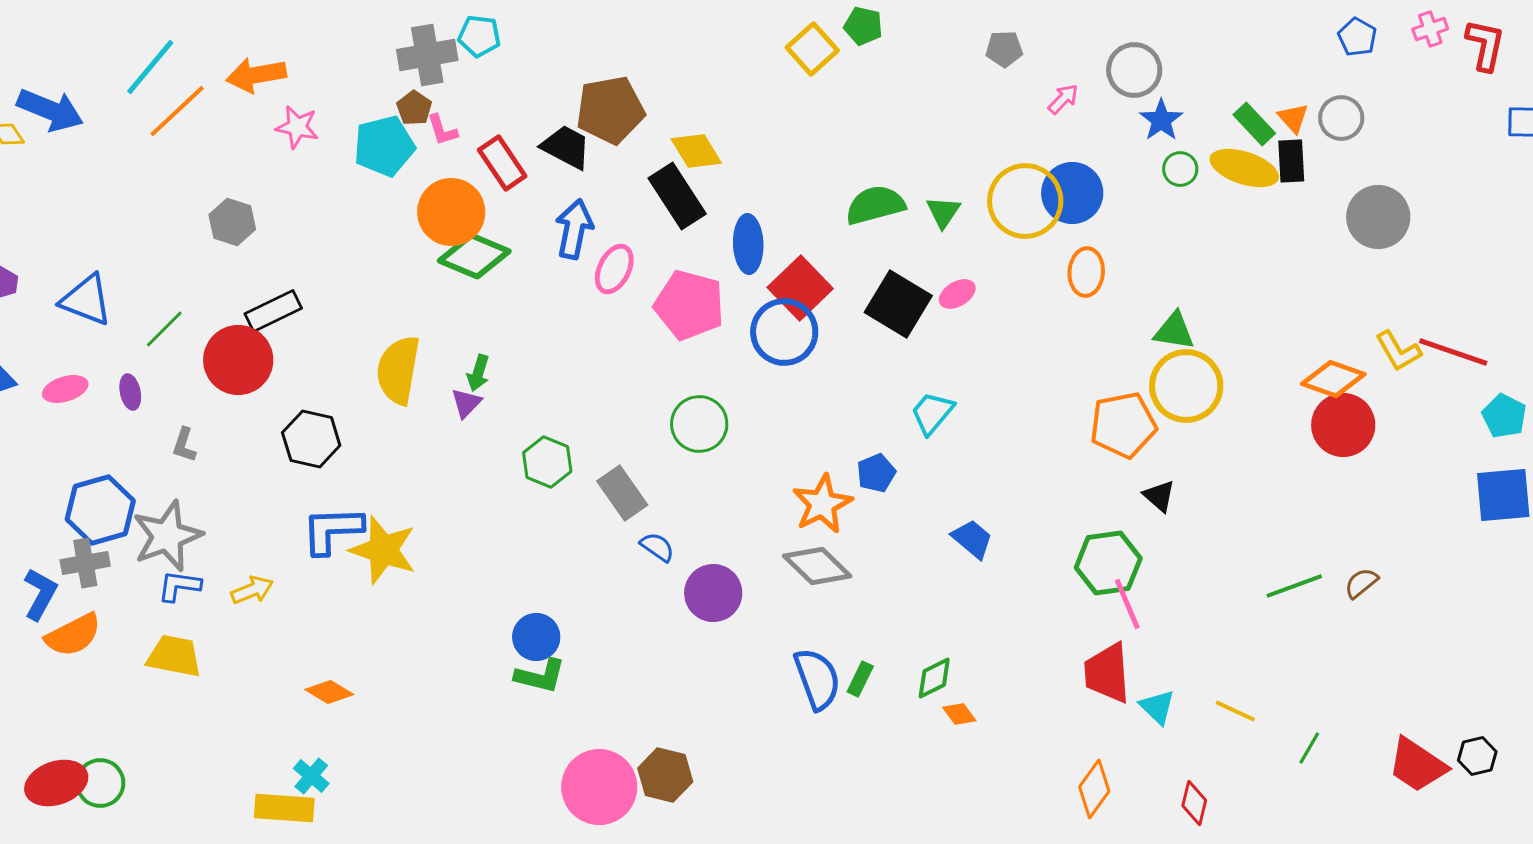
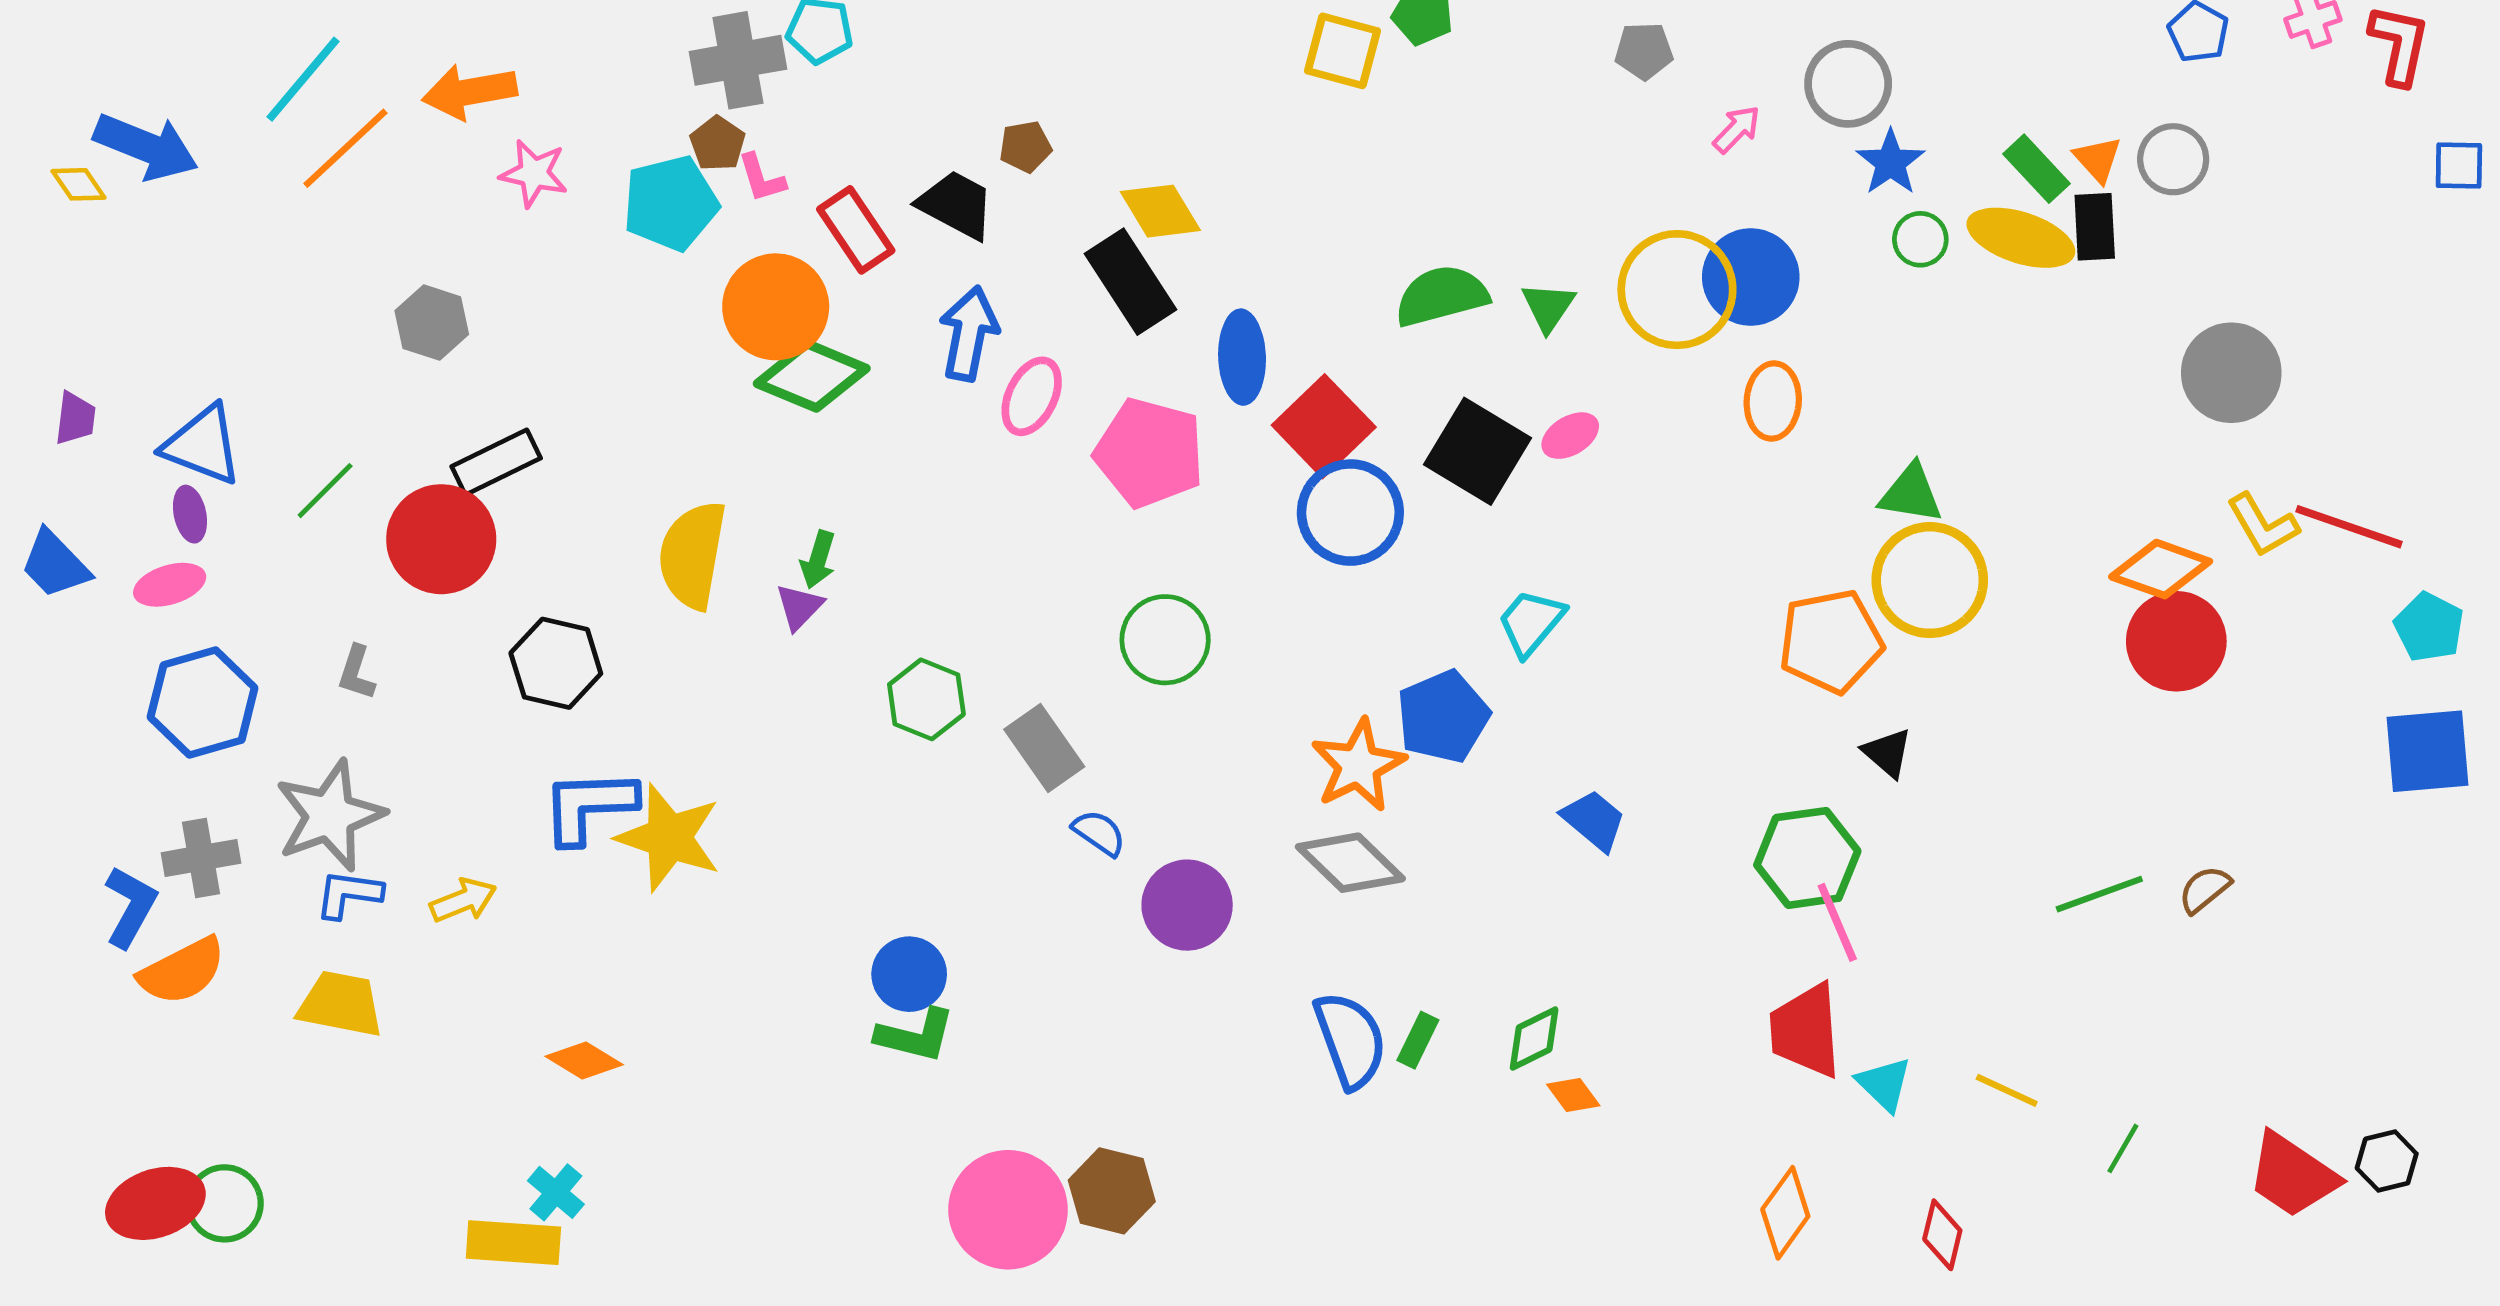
yellow square: (812, 49) -> (1343, 51), turned -33
brown pentagon: (610, 110) -> (1025, 147), size x0.5
gray circle: (1378, 217) -> (2231, 373), moved
blue circle: (784, 332) -> (1350, 513), moved
purple ellipse: (130, 392) -> (190, 514), moved
blue pentagon: (876, 473) -> (1443, 717), size x1.5
blue hexagon: (100, 510) -> (203, 703), moved

